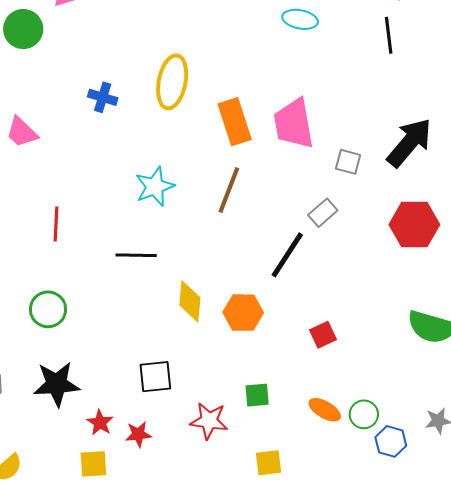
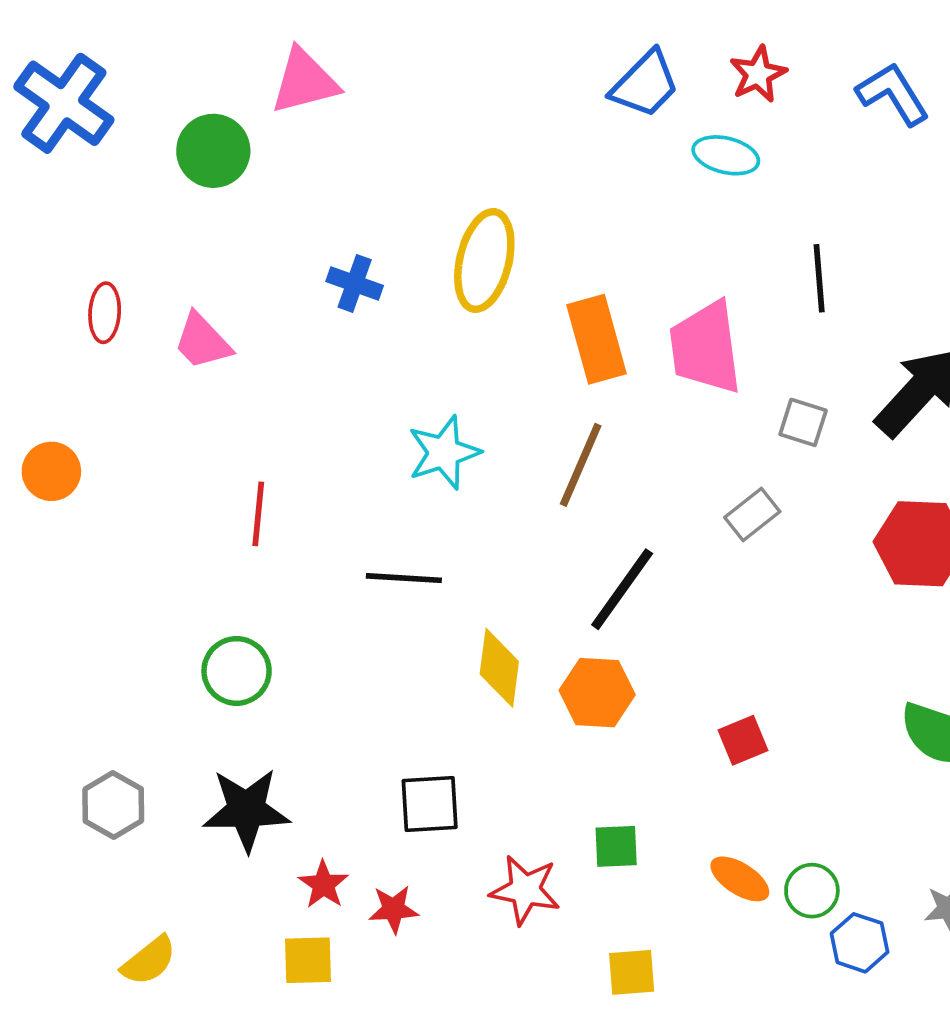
black line: (389, 35) -> (819, 278), moved
black line: (287, 255) -> (622, 589), moved

